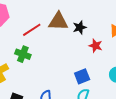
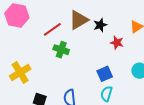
brown triangle: (58, 21) -> (79, 20), turned -30
green cross: (23, 54) -> (61, 50), moved

